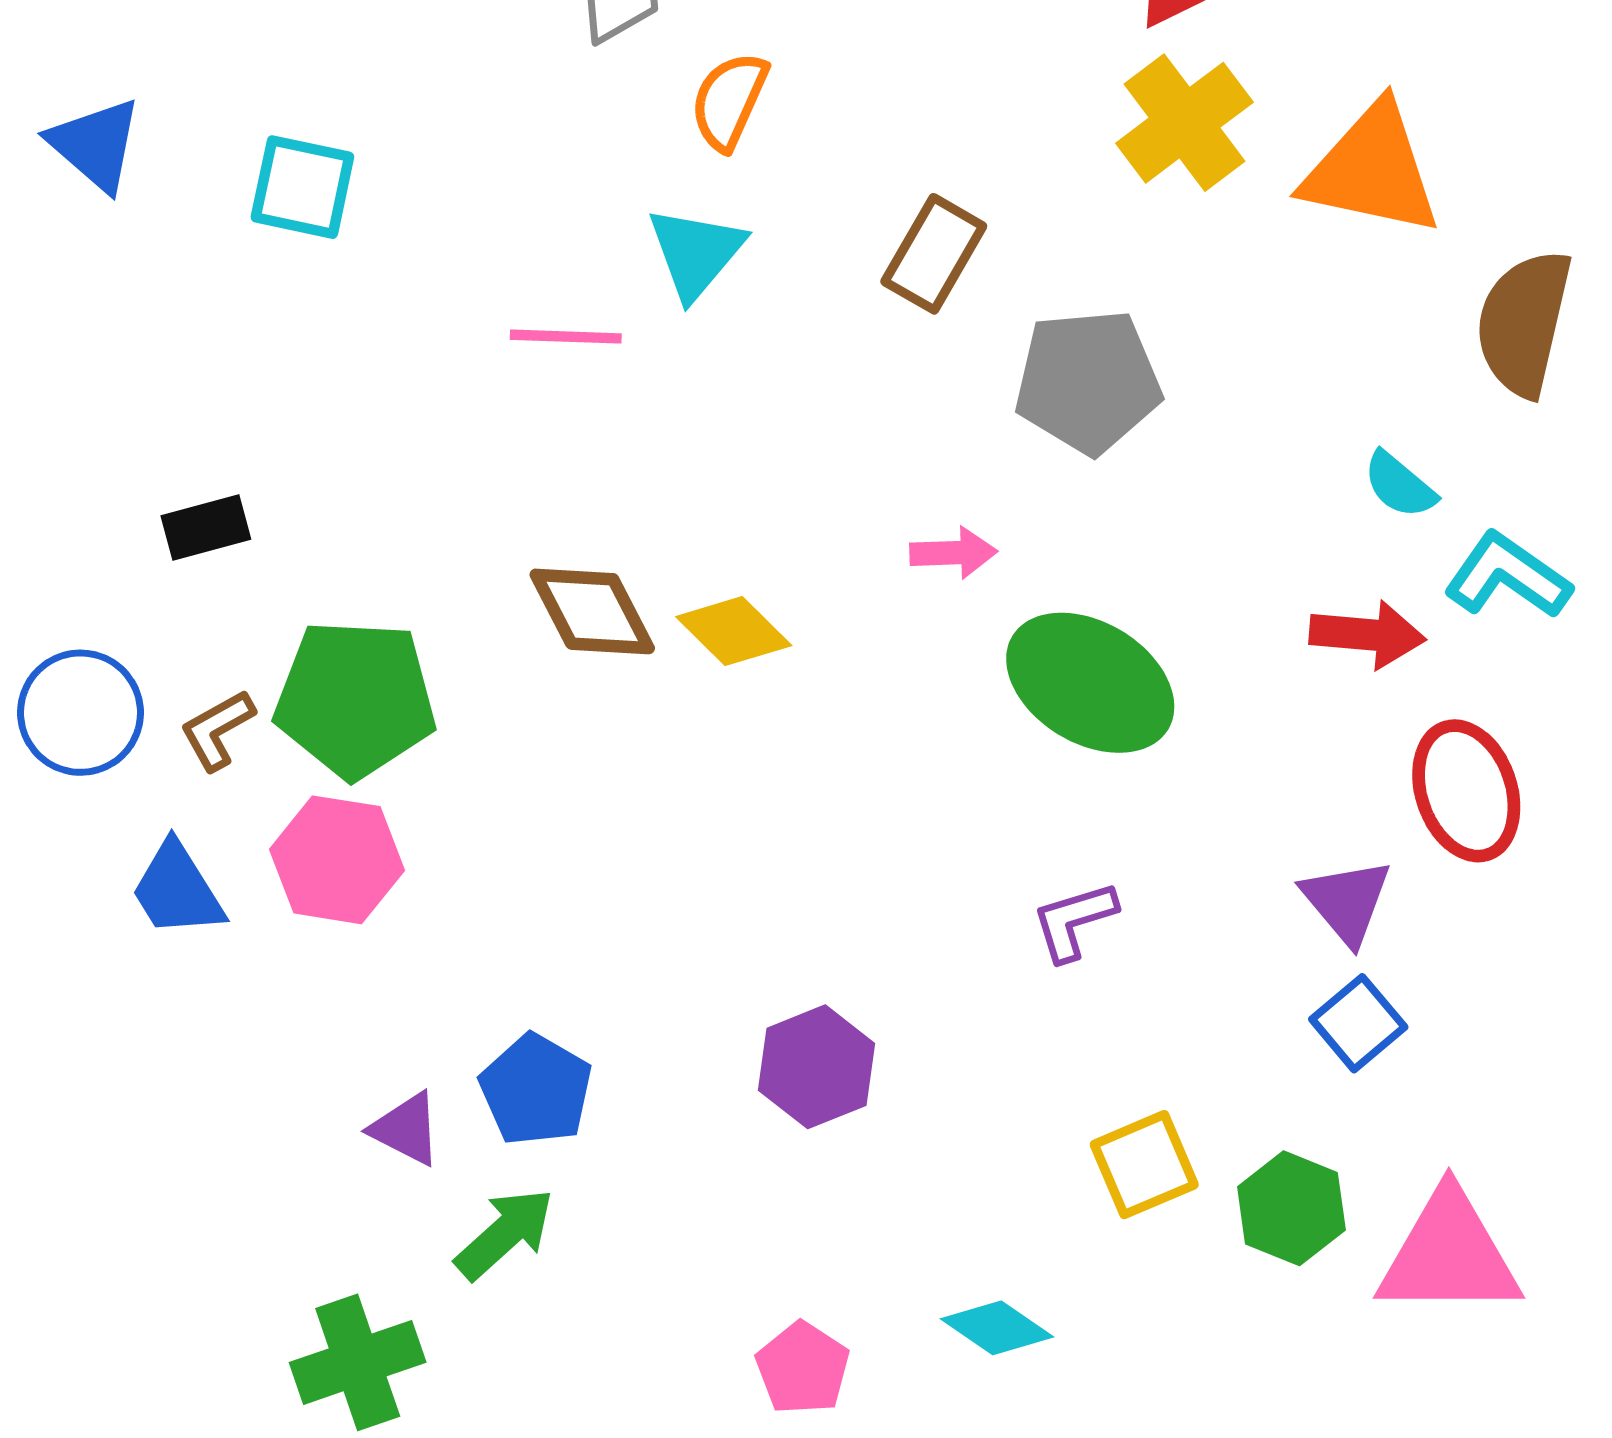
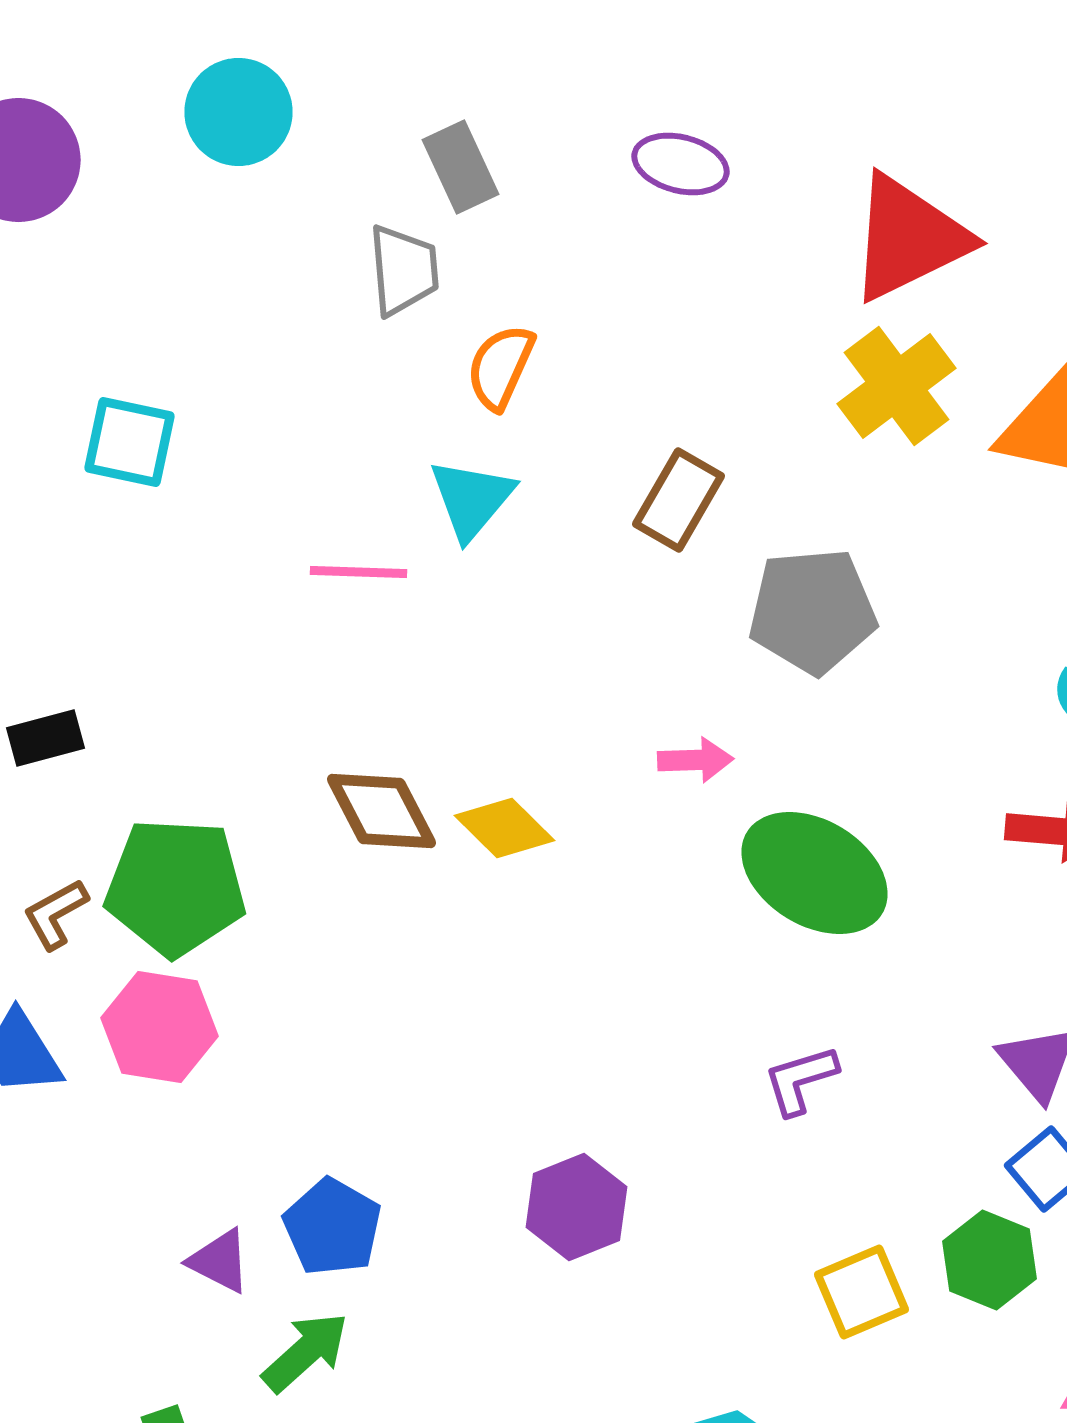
green hexagon: (1291, 1208) -> (990, 1260), moved

